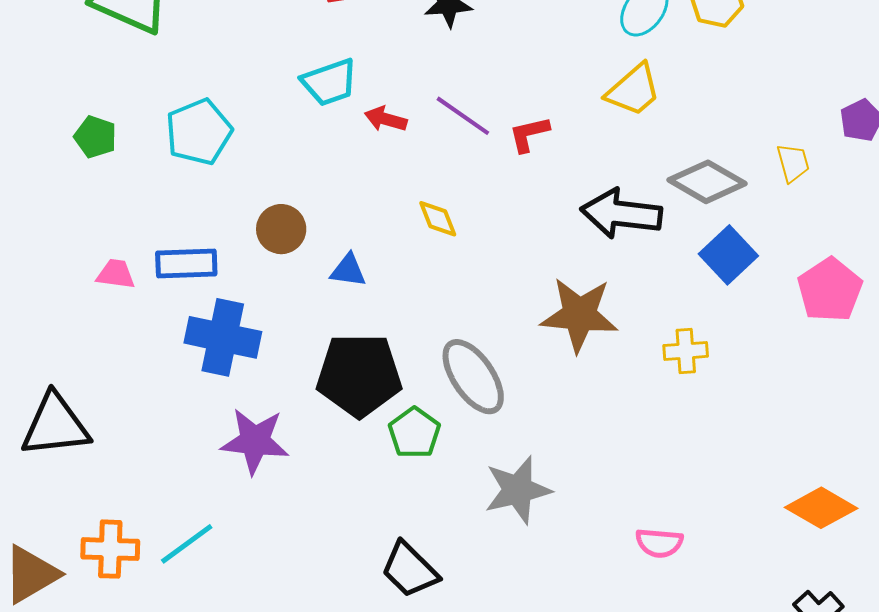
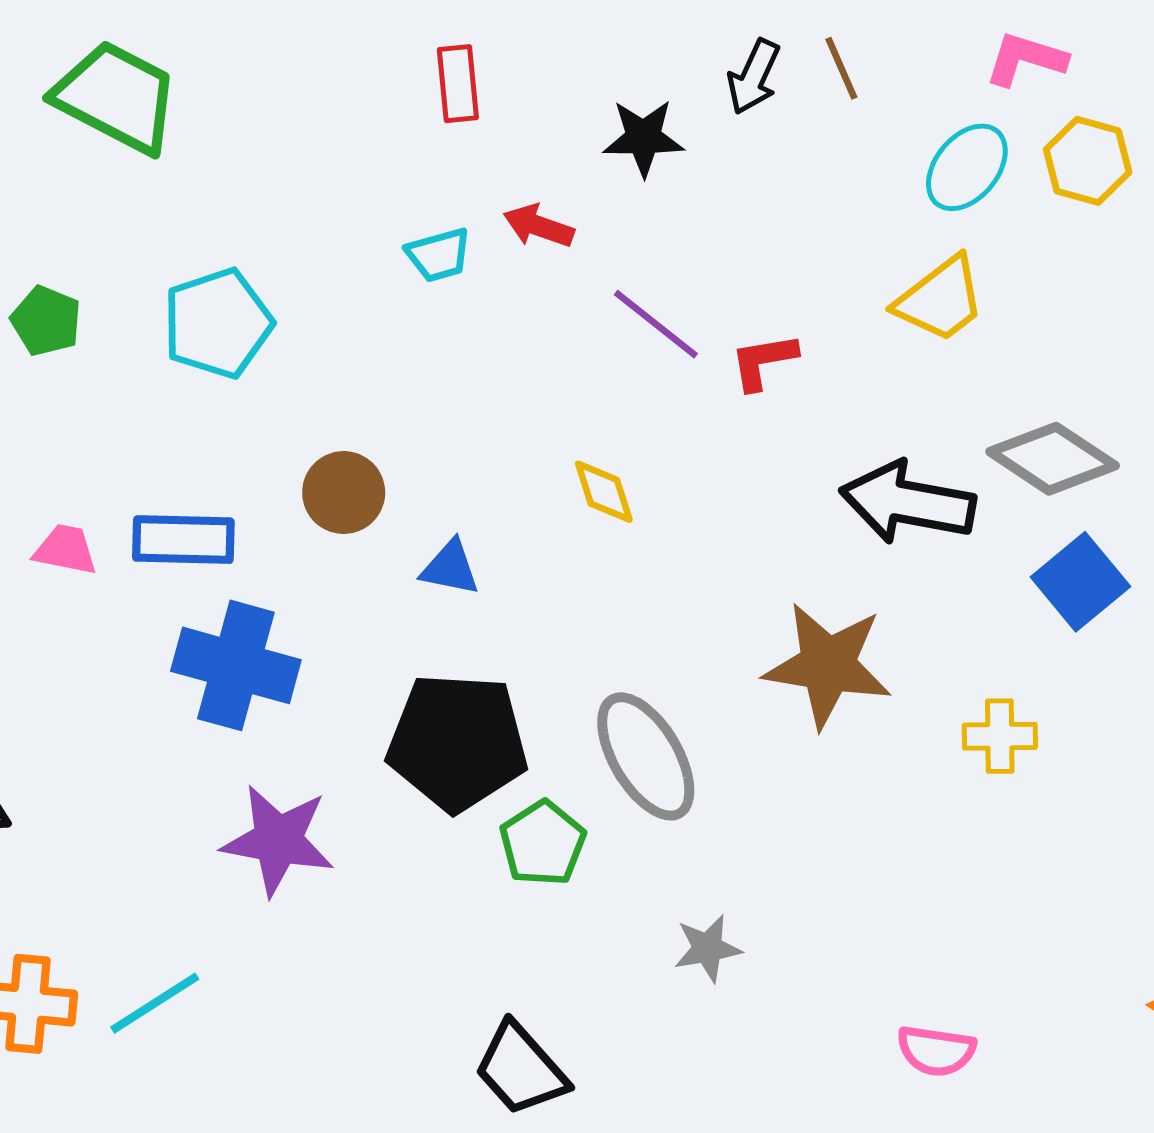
cyan trapezoid: (329, 82) -> (439, 255), size x0.7
red arrow: (386, 119) -> (539, 226), moved
gray star: (518, 490) -> (708, 948), size x0.6

